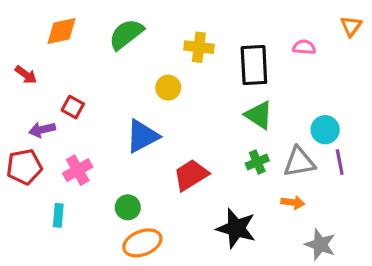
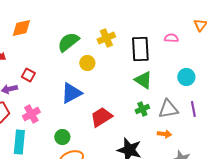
green semicircle: (126, 34) -> (68, 42), moved
yellow cross: (199, 47) -> (106, 38), turned -30
cyan circle: (325, 130) -> (186, 77), moved
cyan rectangle: (58, 215) -> (19, 142), size x1.6

